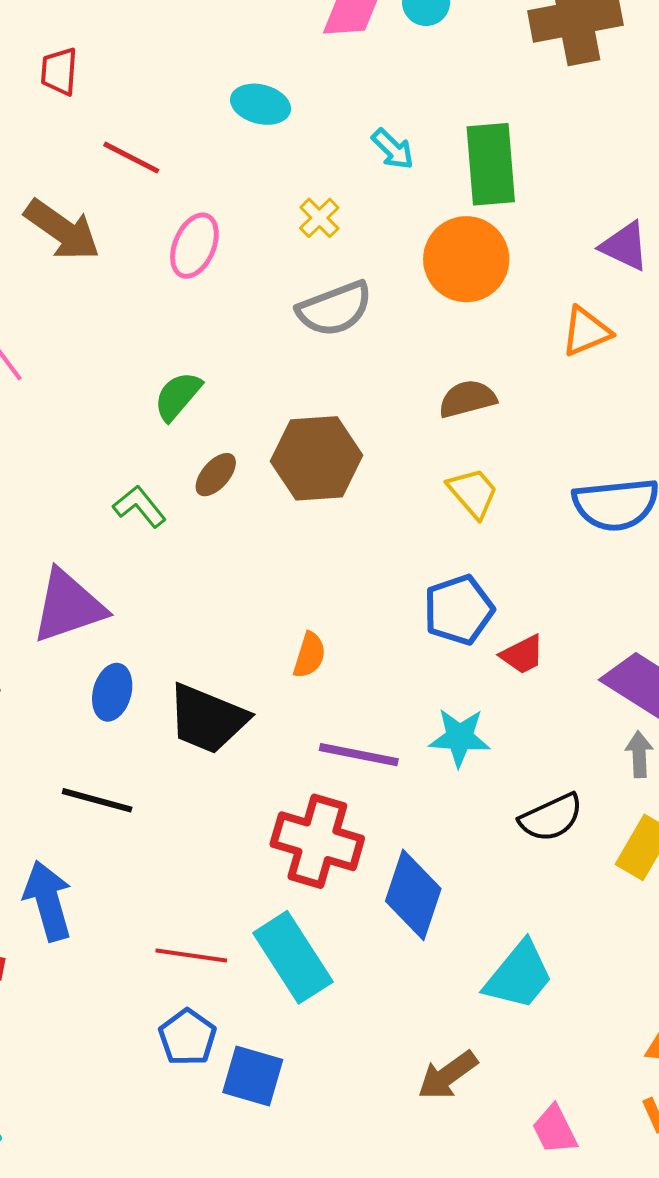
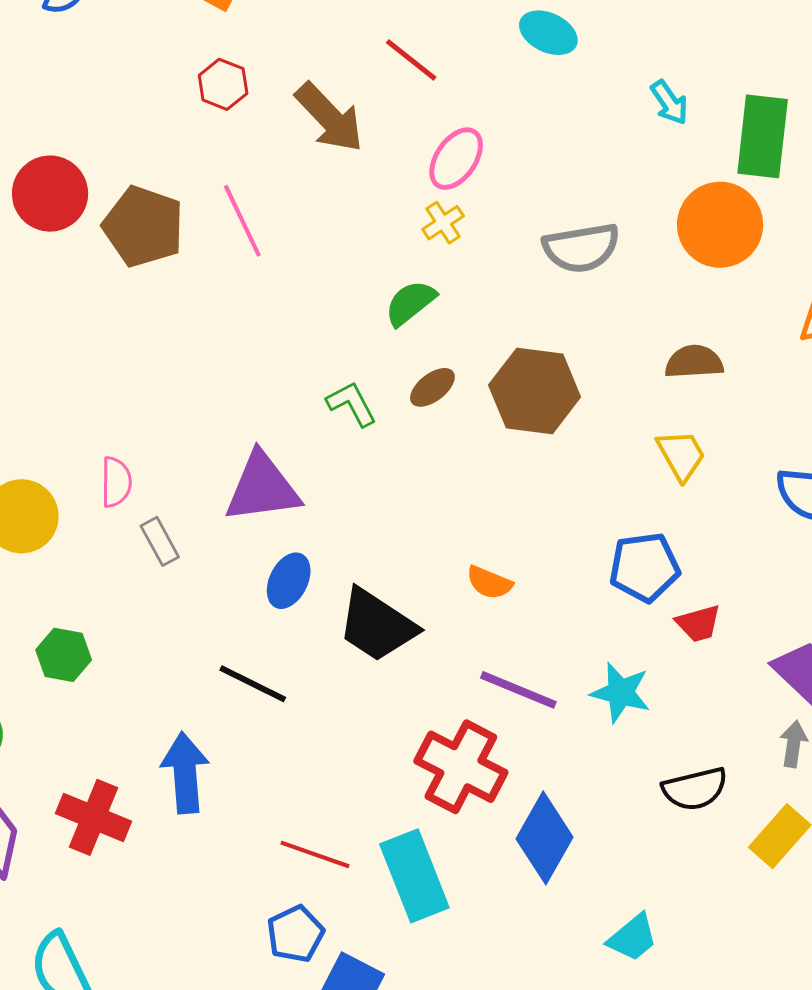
yellow cross: (319, 218) -> (443, 223), moved
orange semicircle: (309, 655) -> (489, 583), turned 84
cyan trapezoid: (519, 976) -> (633, 938), size x0.7

